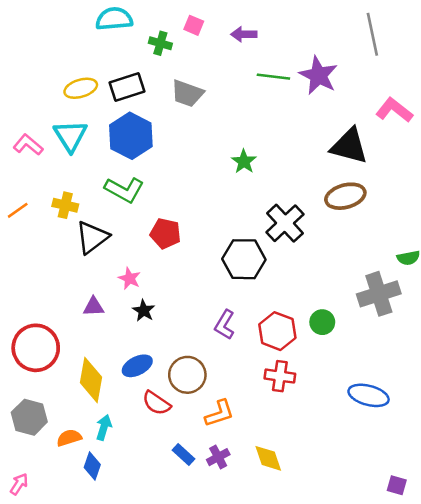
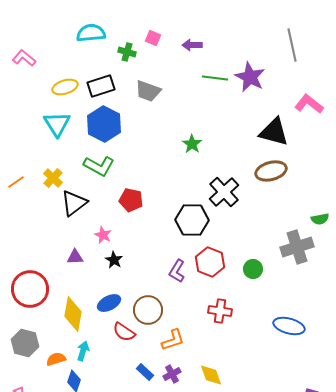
pink L-shape: (28, 145) -> (24, 58), moved
yellow cross: (65, 205) -> (53, 178), turned 30
red hexagon: (277, 331) -> (210, 262), moved

